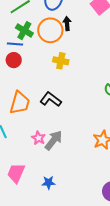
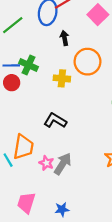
orange circle: (50, 30) -> (87, 62), moved
green cross: (24, 31) -> (28, 65), moved
orange trapezoid: (20, 103) -> (23, 147), moved

